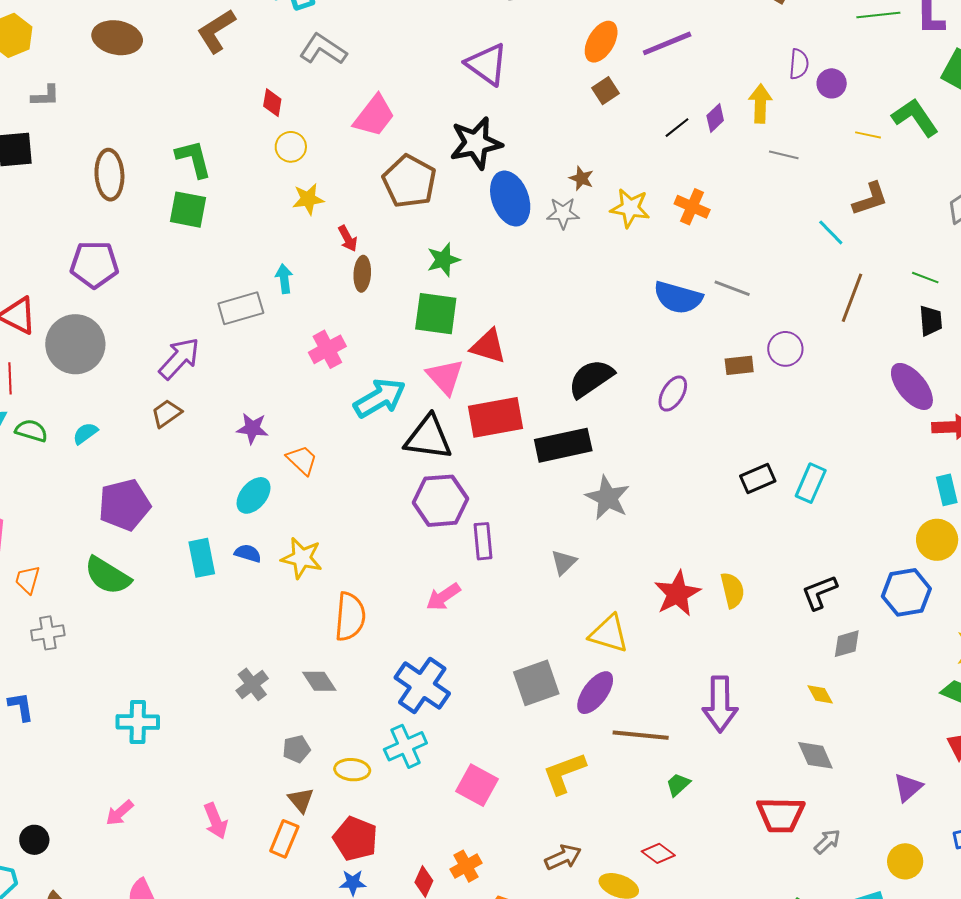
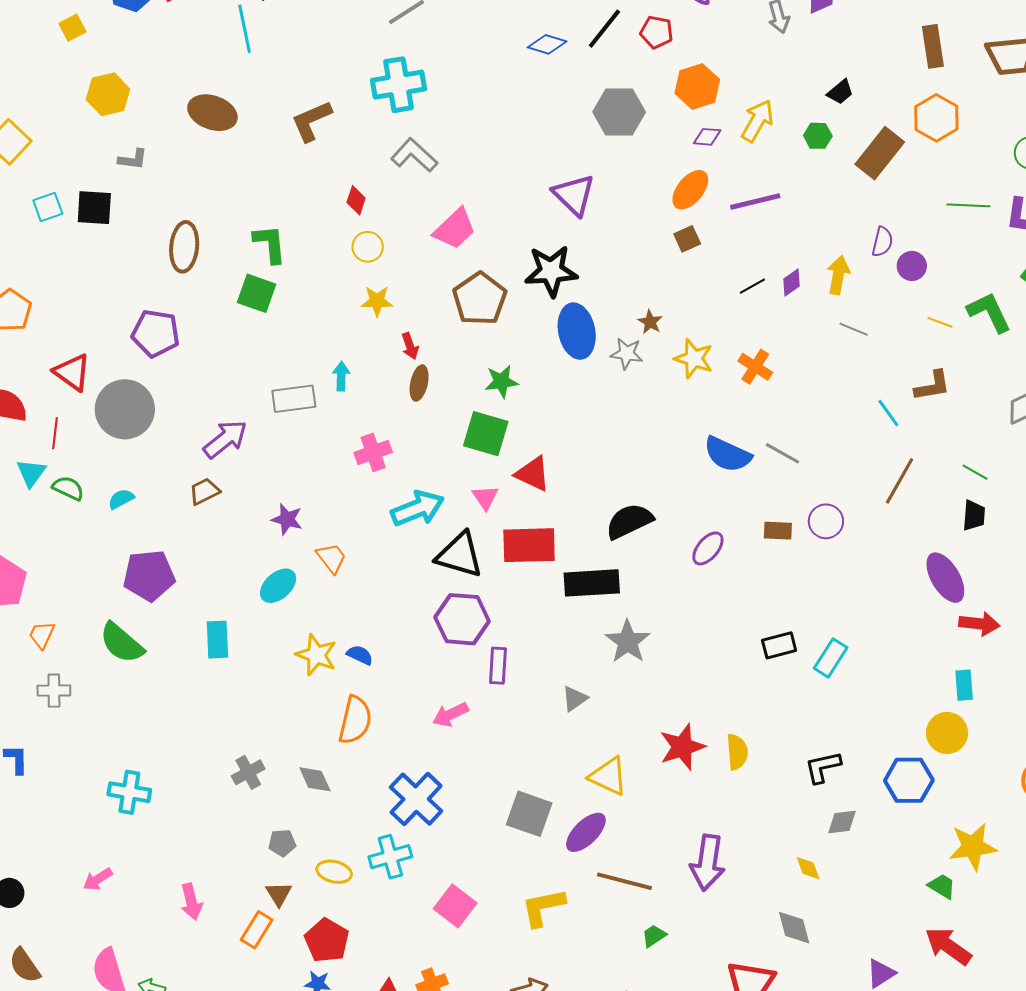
pink triangle: (445, 377) -> (485, 497), size x0.7
blue semicircle: (248, 553) -> (360, 655), moved
gray square: (536, 683) -> (529, 814), turned 30

